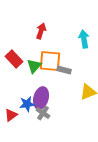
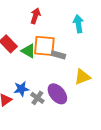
green triangle: (34, 66) -> (28, 51), turned -42
purple ellipse: (41, 98) -> (57, 94), moved, turned -55

